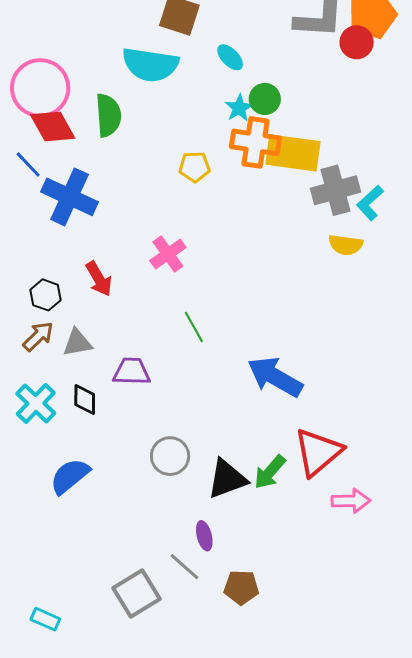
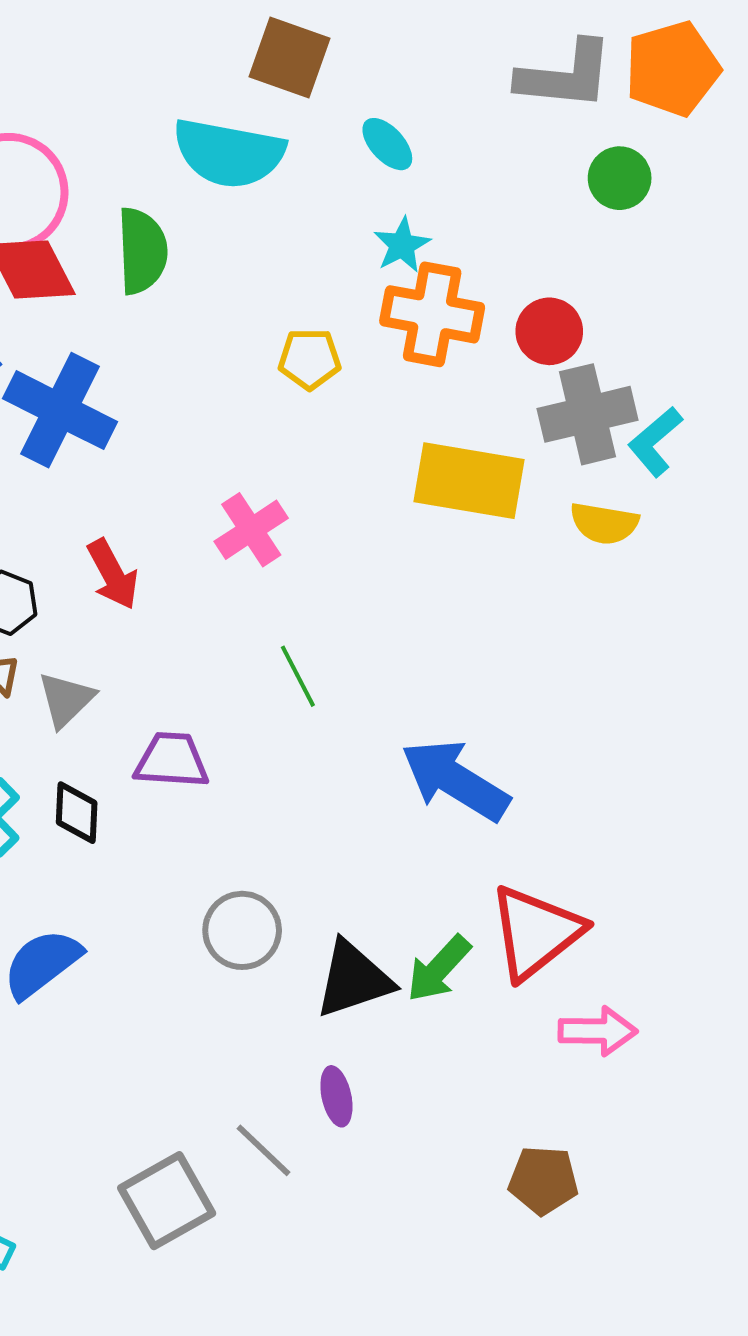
red circle: (357, 42) -> (549, 331), moved
green circle: (265, 99) -> (620, 178), moved
yellow rectangle: (293, 153) -> (469, 481), moved
gray triangle: (77, 343) -> (66, 700), turned -36
purple ellipse: (204, 536) -> (336, 1096), moved
brown pentagon: (241, 587) -> (543, 1180), moved

